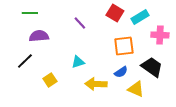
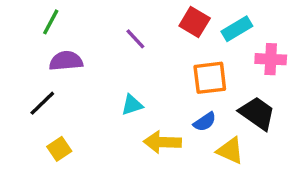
green line: (30, 13) -> (51, 22), turned -63
yellow square: (50, 80) -> (59, 149), moved

